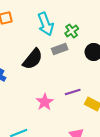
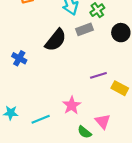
pink star: (45, 102) -> (72, 105), moved

